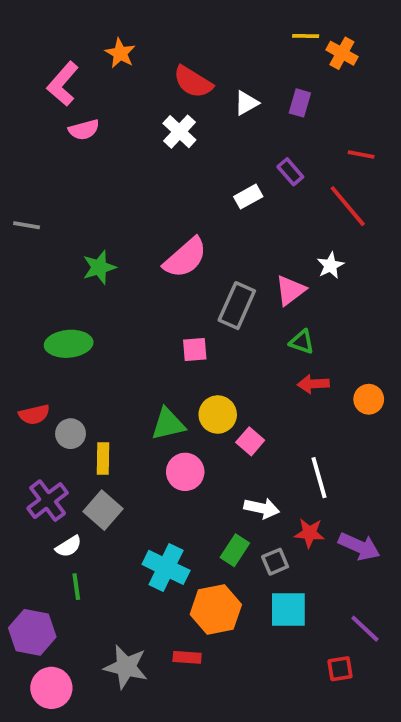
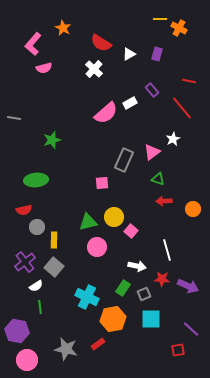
pink semicircle: (185, 258) -> (106, 113), moved
red semicircle: (34, 415) -> (24, 210), moved
red rectangle: (187, 657) -> (98, 344), turned -40

